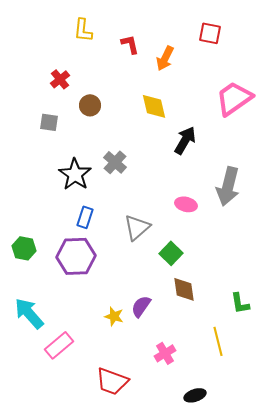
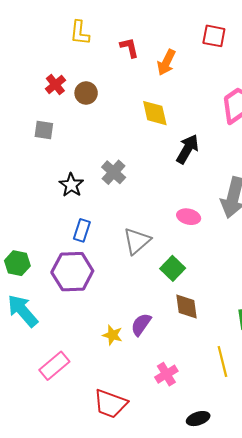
brown circle: (90, 105) -> (86, 93), moved
black star: (75, 174) -> (71, 185), size x0.7
cyan arrow: (29, 313) -> (23, 311), moved

